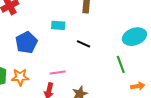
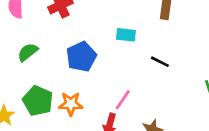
pink line: (58, 73) -> (123, 100), turned -49

